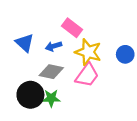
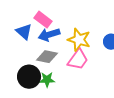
pink rectangle: (72, 28) -> (43, 20), moved
blue arrow: (54, 46) -> (49, 35), size x1.5

